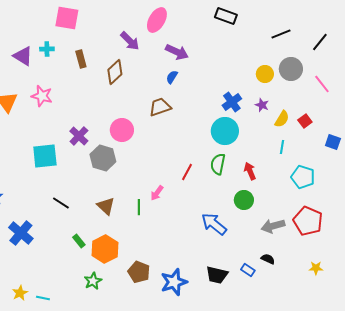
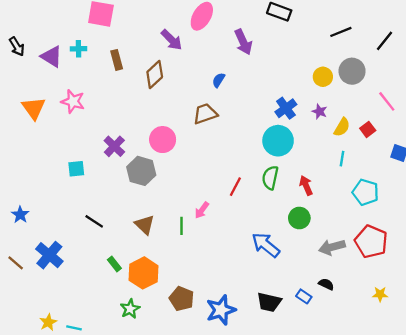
purple arrow: (177, 52) -> (243, 42), moved, turned 40
pink line: (322, 84) -> (387, 101), moved
cyan square: (45, 156) -> (76, 169), size x0.6

